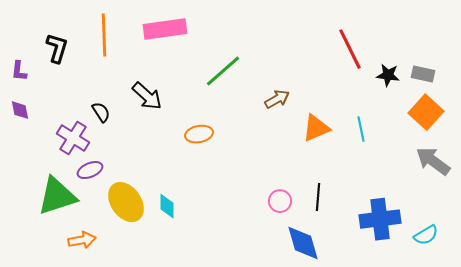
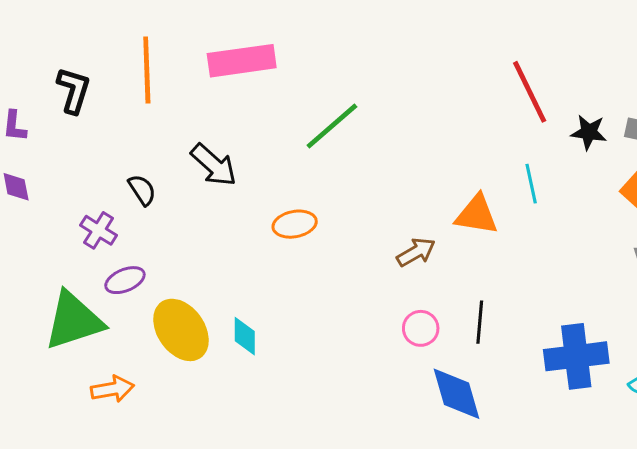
brown arrow: (277, 99) -> (416, 252), moved
orange triangle: (316, 128) -> (477, 215), turned 32
cyan line: (361, 129) -> (531, 184), moved
purple cross: (73, 138) -> (99, 230), size x0.7

